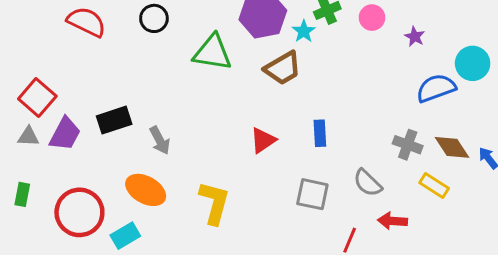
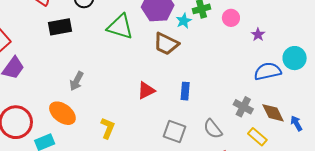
brown trapezoid: (283, 68) -> (166, 44), turned 48
black rectangle: (114, 120) -> (60, 27), moved
gray arrow: (160, 140) -> (77, 81), turned 48
yellow L-shape: (214, 203) -> (108, 128), size x0.7

